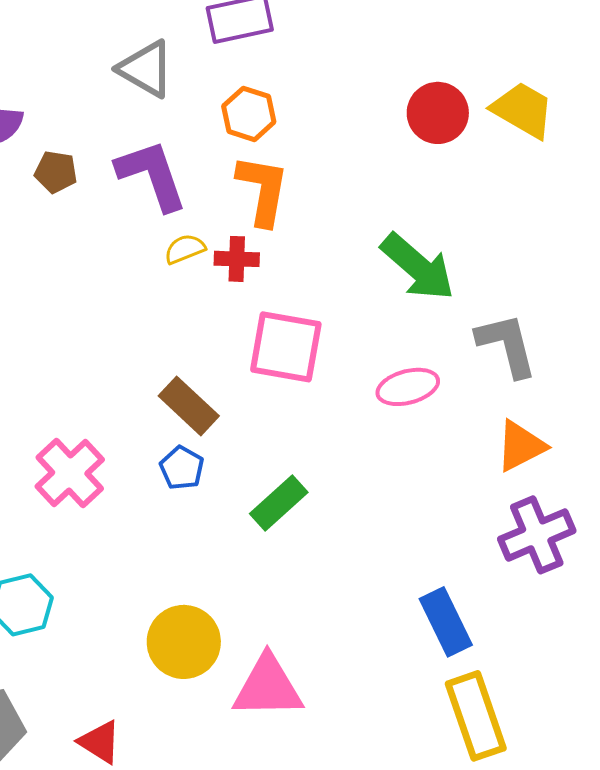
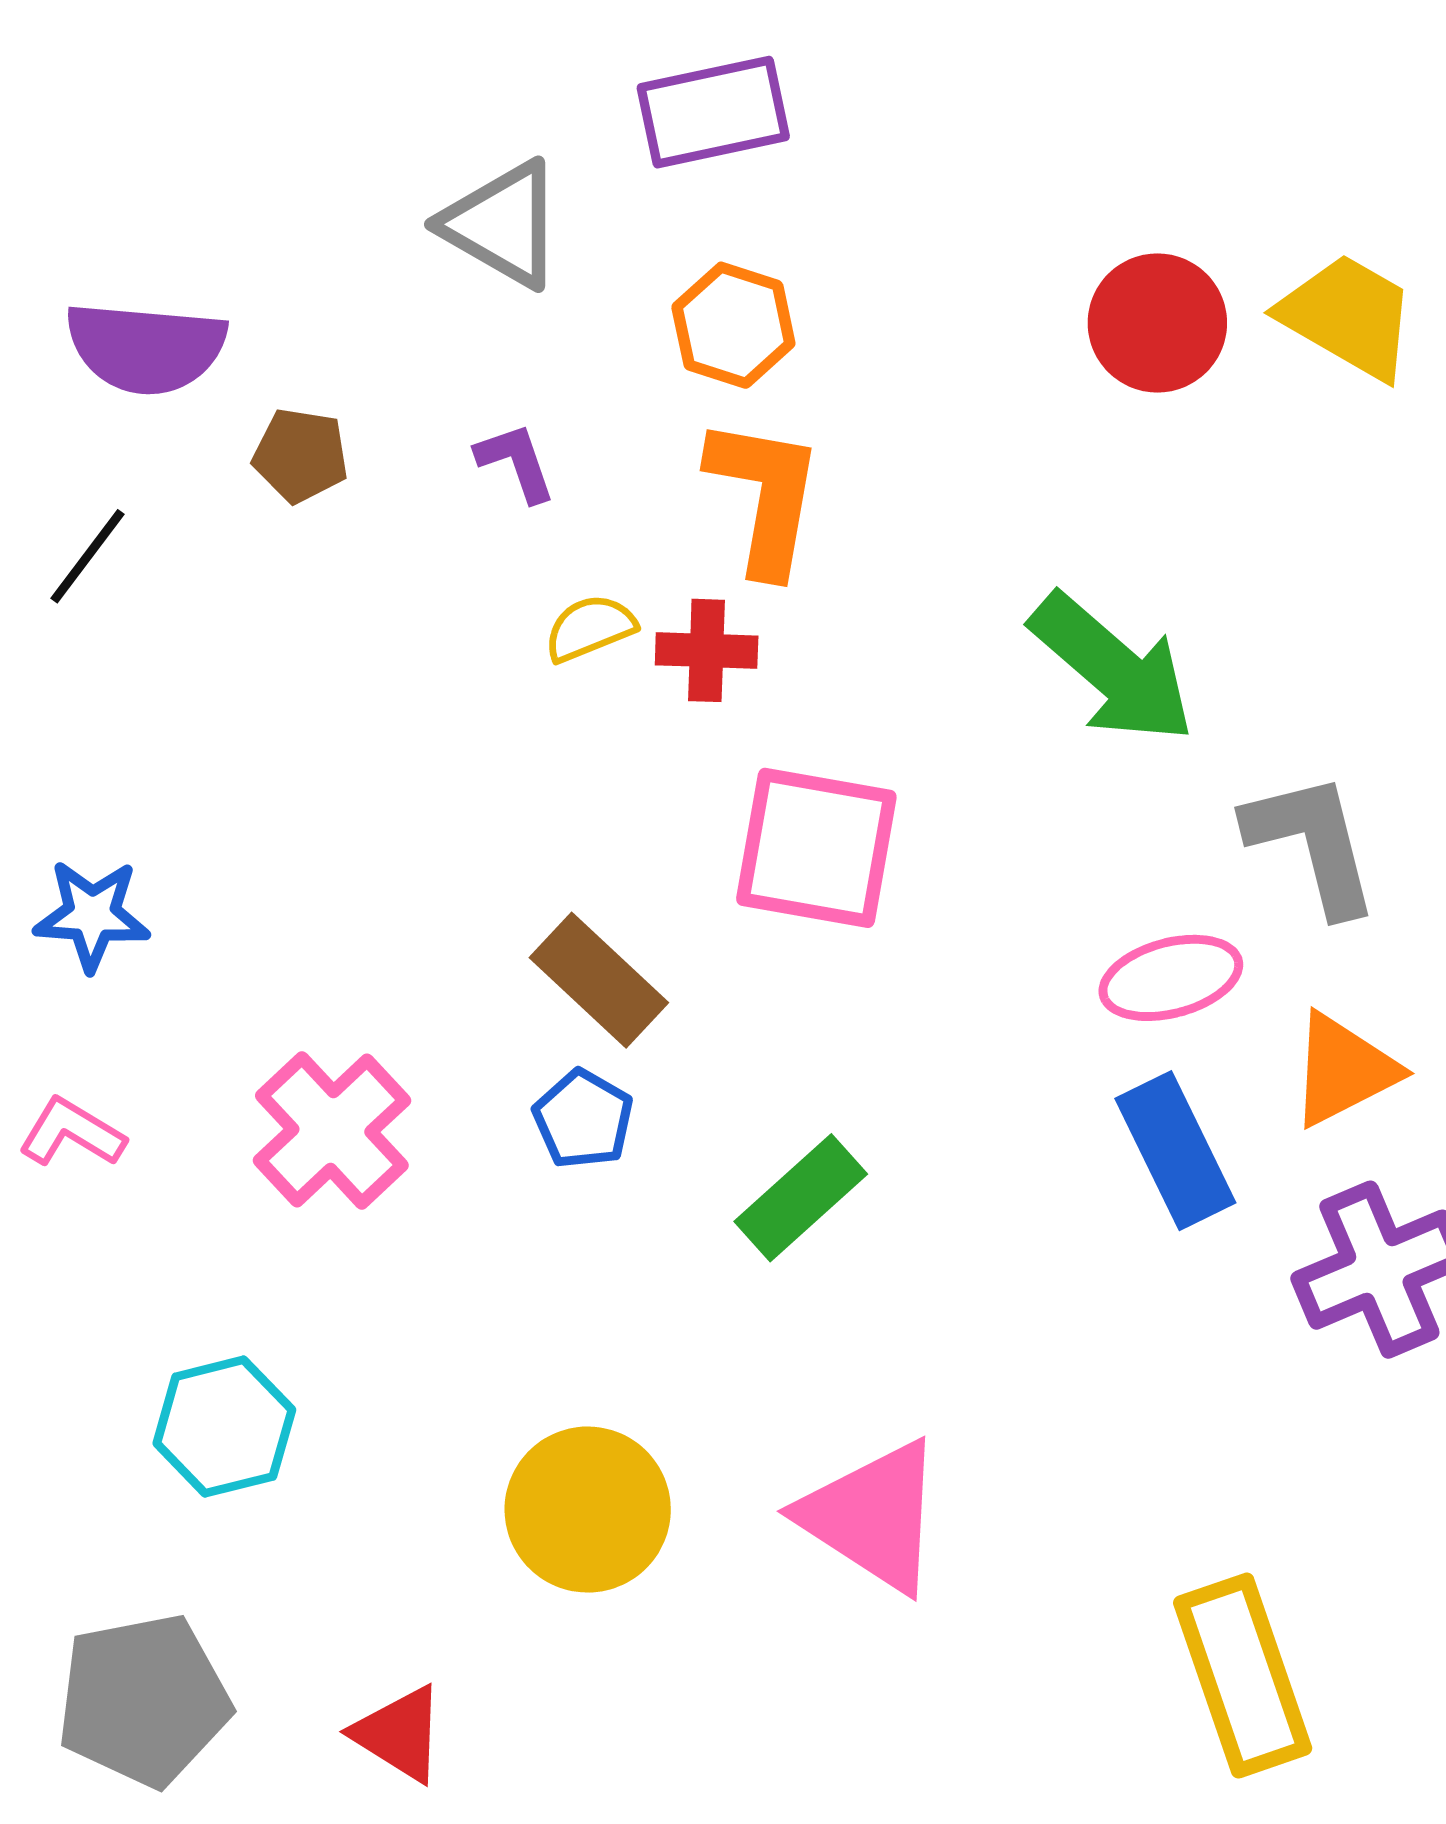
purple L-shape: (152, 175) -> (516, 462), size x0.5
pink ellipse: (408, 387) -> (1171, 978), moved
blue rectangle: (446, 622) -> (1175, 1151), moved
pink triangle: (268, 687) -> (873, 1516), moved, turned 34

